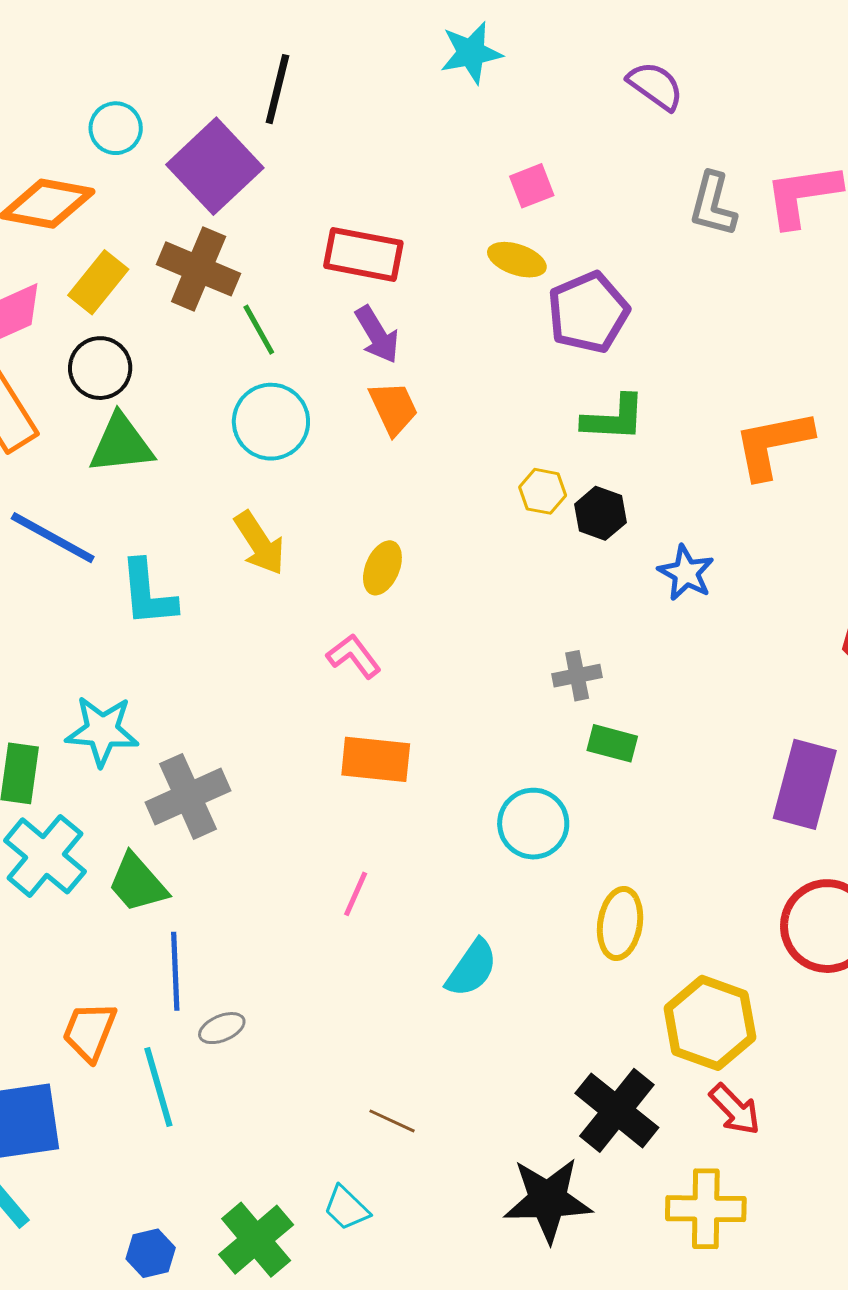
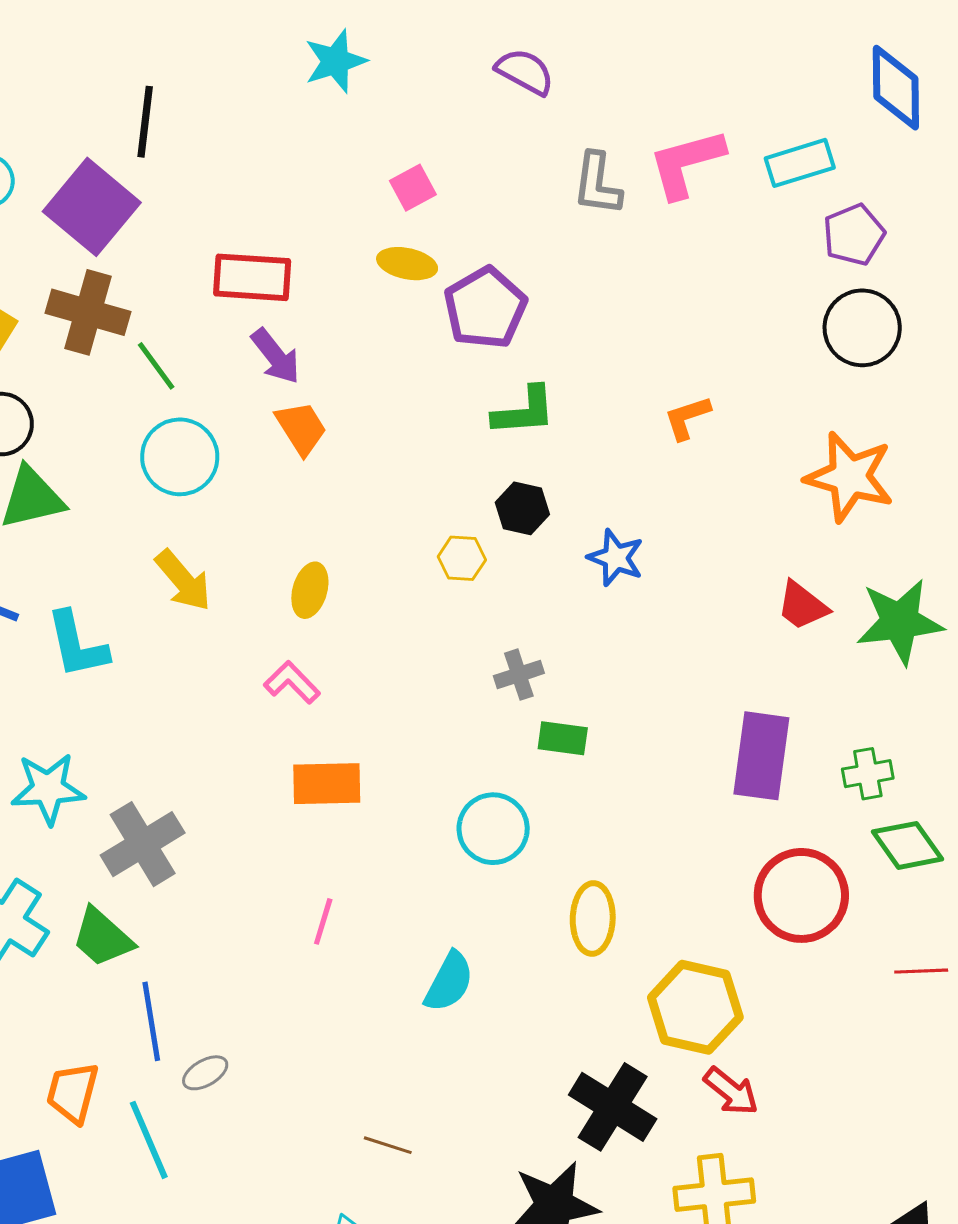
orange L-shape: (773, 444) -> (687, 418), size x0.6
yellow hexagon: (543, 491) -> (462, 558), moved

